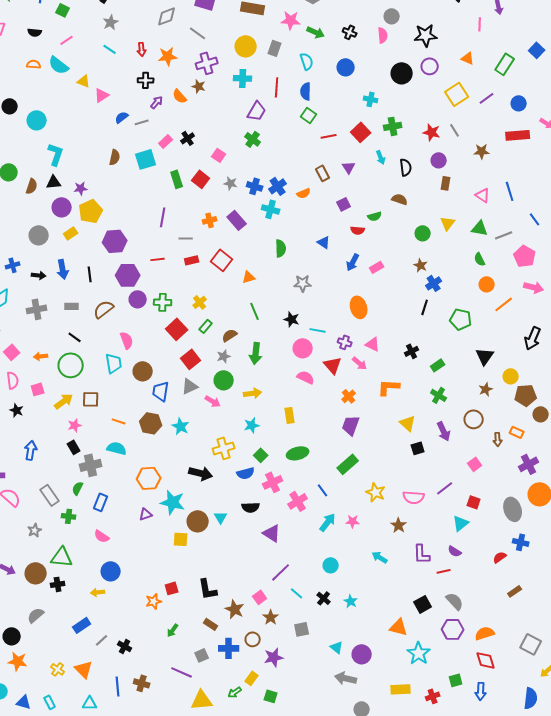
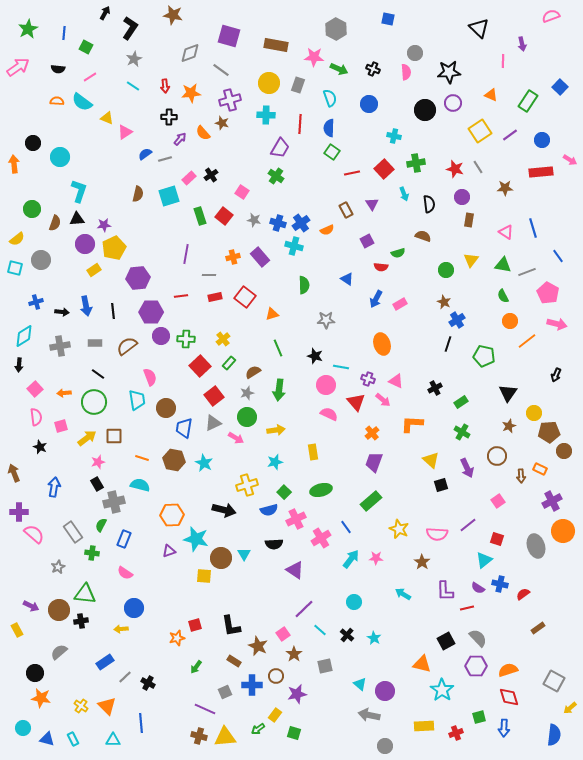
gray circle: (39, 235) -> (41, 260), moved
black arrow: (533, 338) -> (556, 375), size x0.6
blue cross: (521, 542) -> (500, 584), moved
brown cross: (142, 683) -> (199, 736), moved

